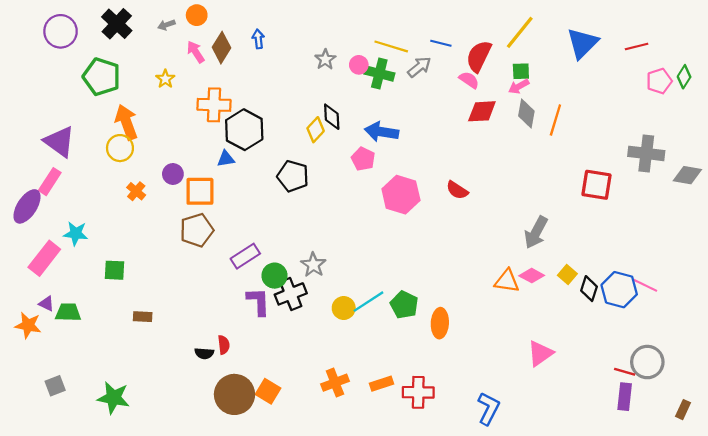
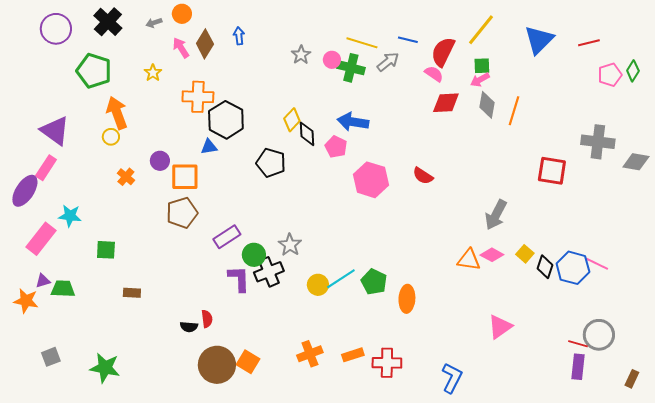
black diamond: (332, 117) -> (307, 134), moved
yellow circle: (120, 148) -> (111, 137), size x0.7
purple triangle: (46, 304) -> (43, 281), turned -42

